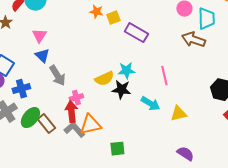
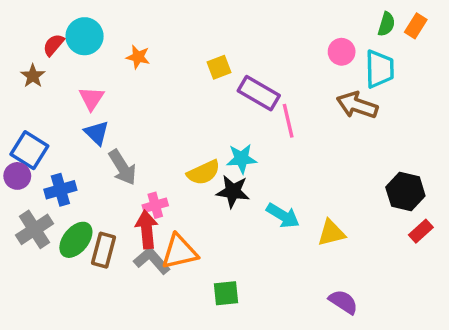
orange star: (96, 12) -> (138, 57), moved
pink line: (164, 76) -> (288, 121), moved
brown rectangle: (46, 124) -> (104, 250), turned 54

